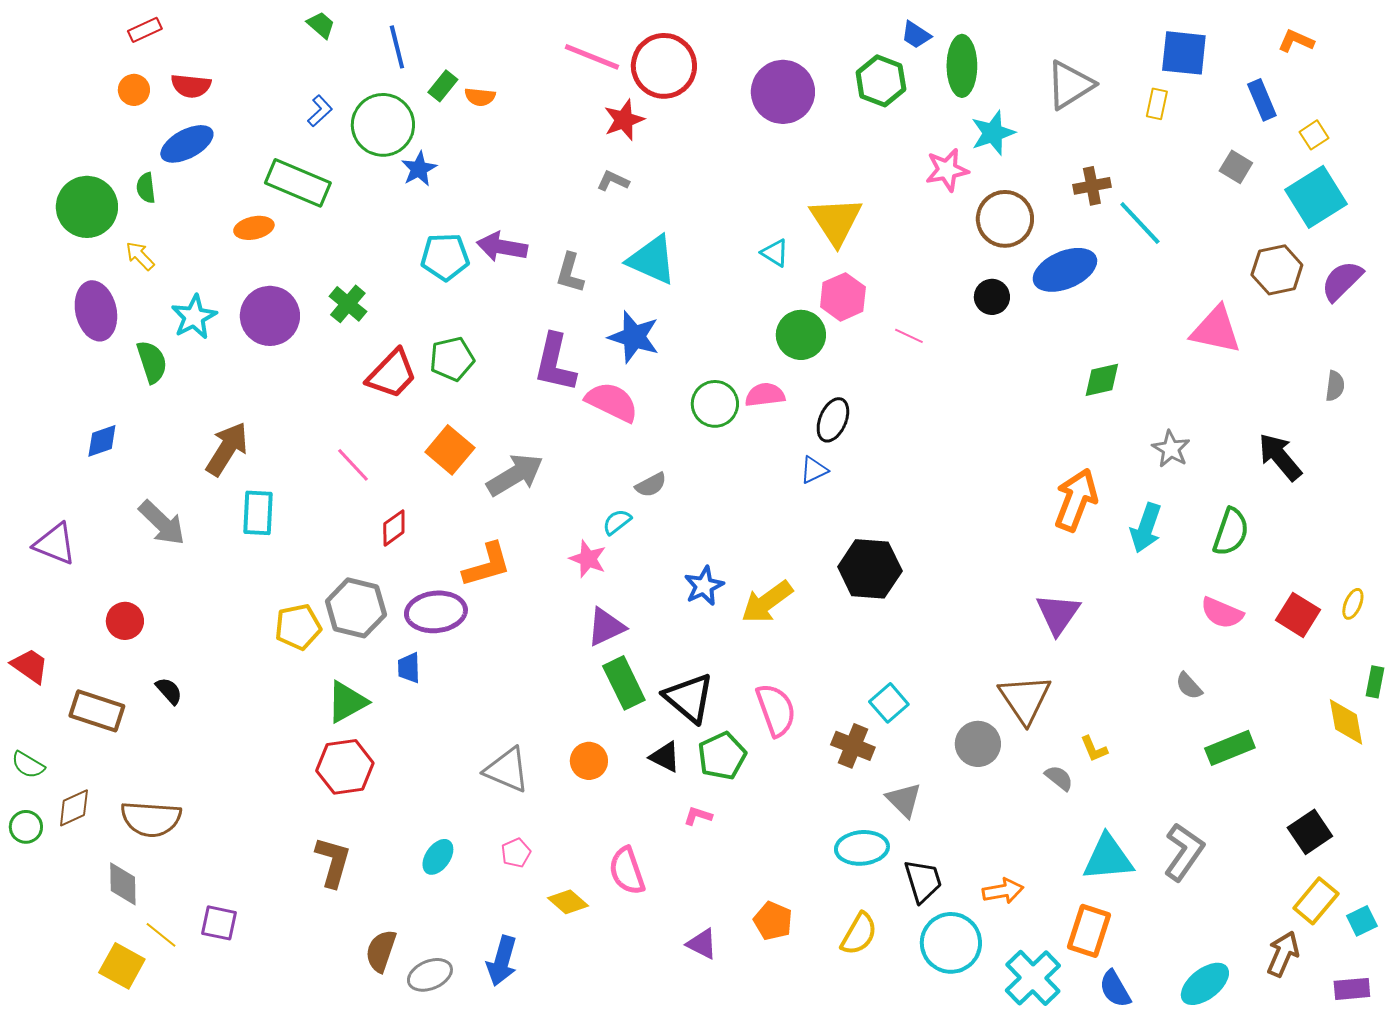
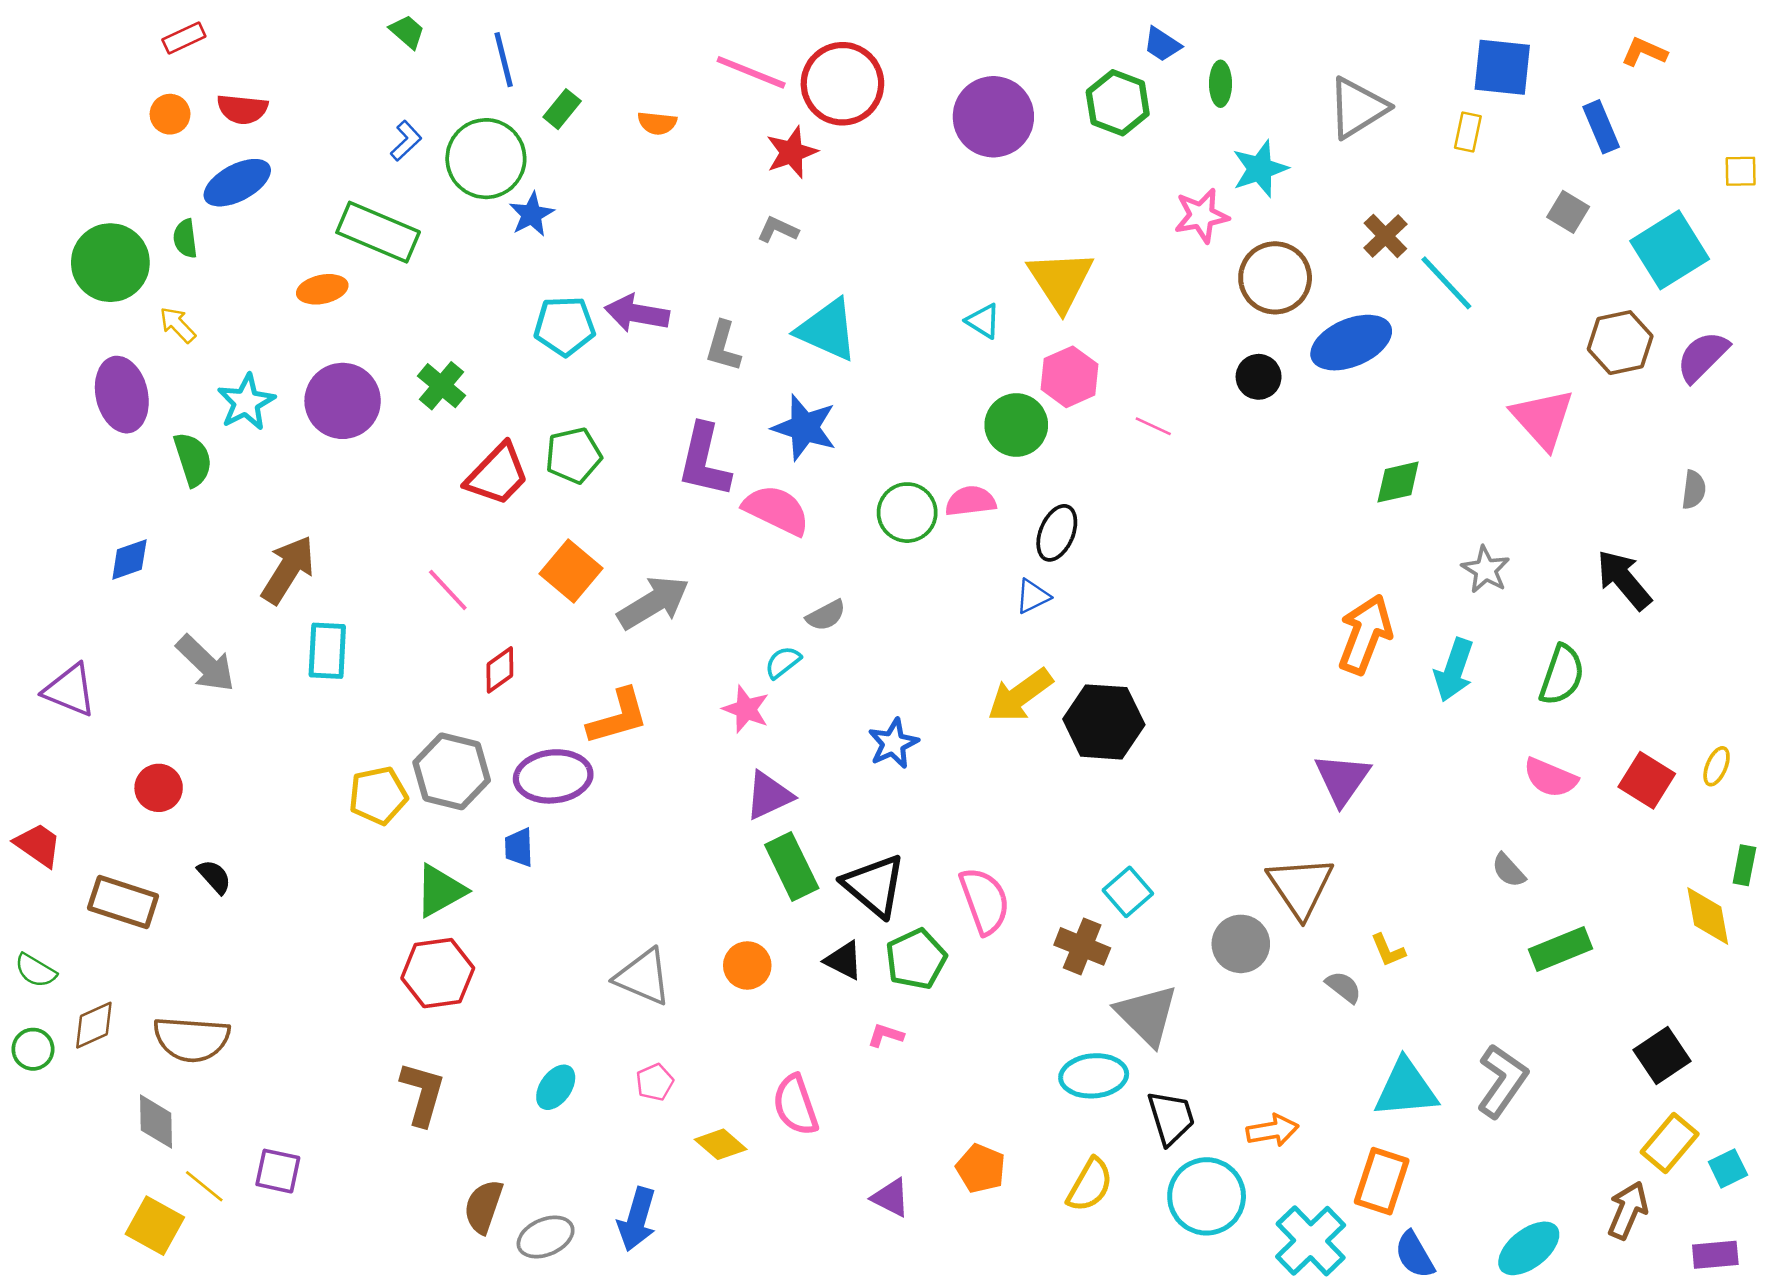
green ellipse: (962, 66) -> (1220, 84), size x0.6
orange semicircle: (480, 97) -> (657, 123), moved
yellow square: (1314, 135) -> (1741, 171), moved, turned 32
brown cross: (1092, 186) -> (1385, 236), turned -33
pink triangle: (1216, 330) -> (1543, 419), turned 36
yellow arrow: (767, 602) -> (1020, 695), moved
gray triangle: (904, 800) -> (1147, 1015), size x1.4

